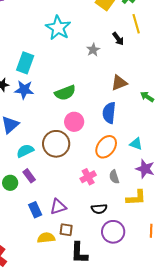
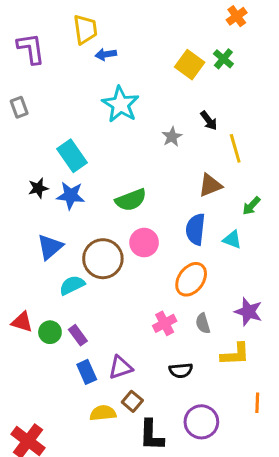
yellow line: (136, 24) -> (235, 148), moved
cyan rectangle: (25, 63) -> (72, 156), turned -55
green arrow: (147, 97) -> (251, 206), turned -80
brown circle: (56, 144) -> (103, 259), moved
cyan triangle: (136, 144) -> (232, 240), moved
purple rectangle: (29, 176) -> (78, 335), moved
brown square: (66, 230) -> (132, 401), turned 32
purple circle: (113, 232) -> (201, 422), moved

